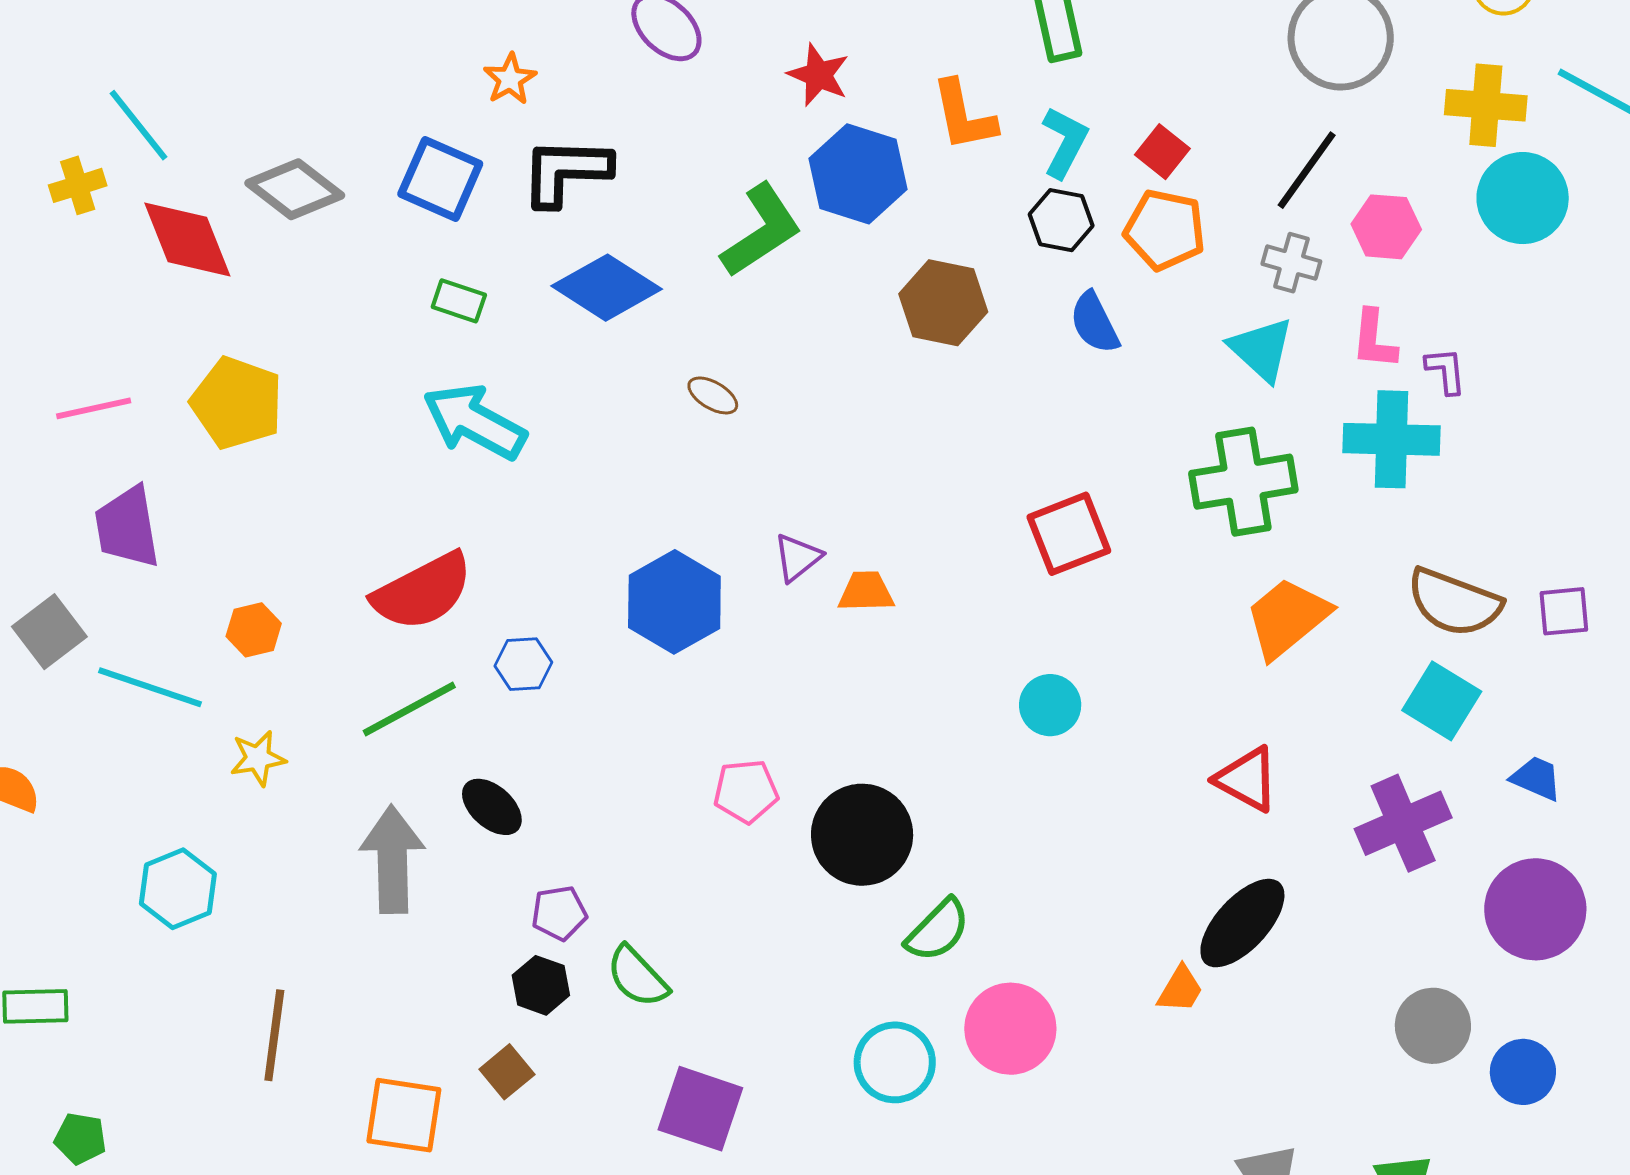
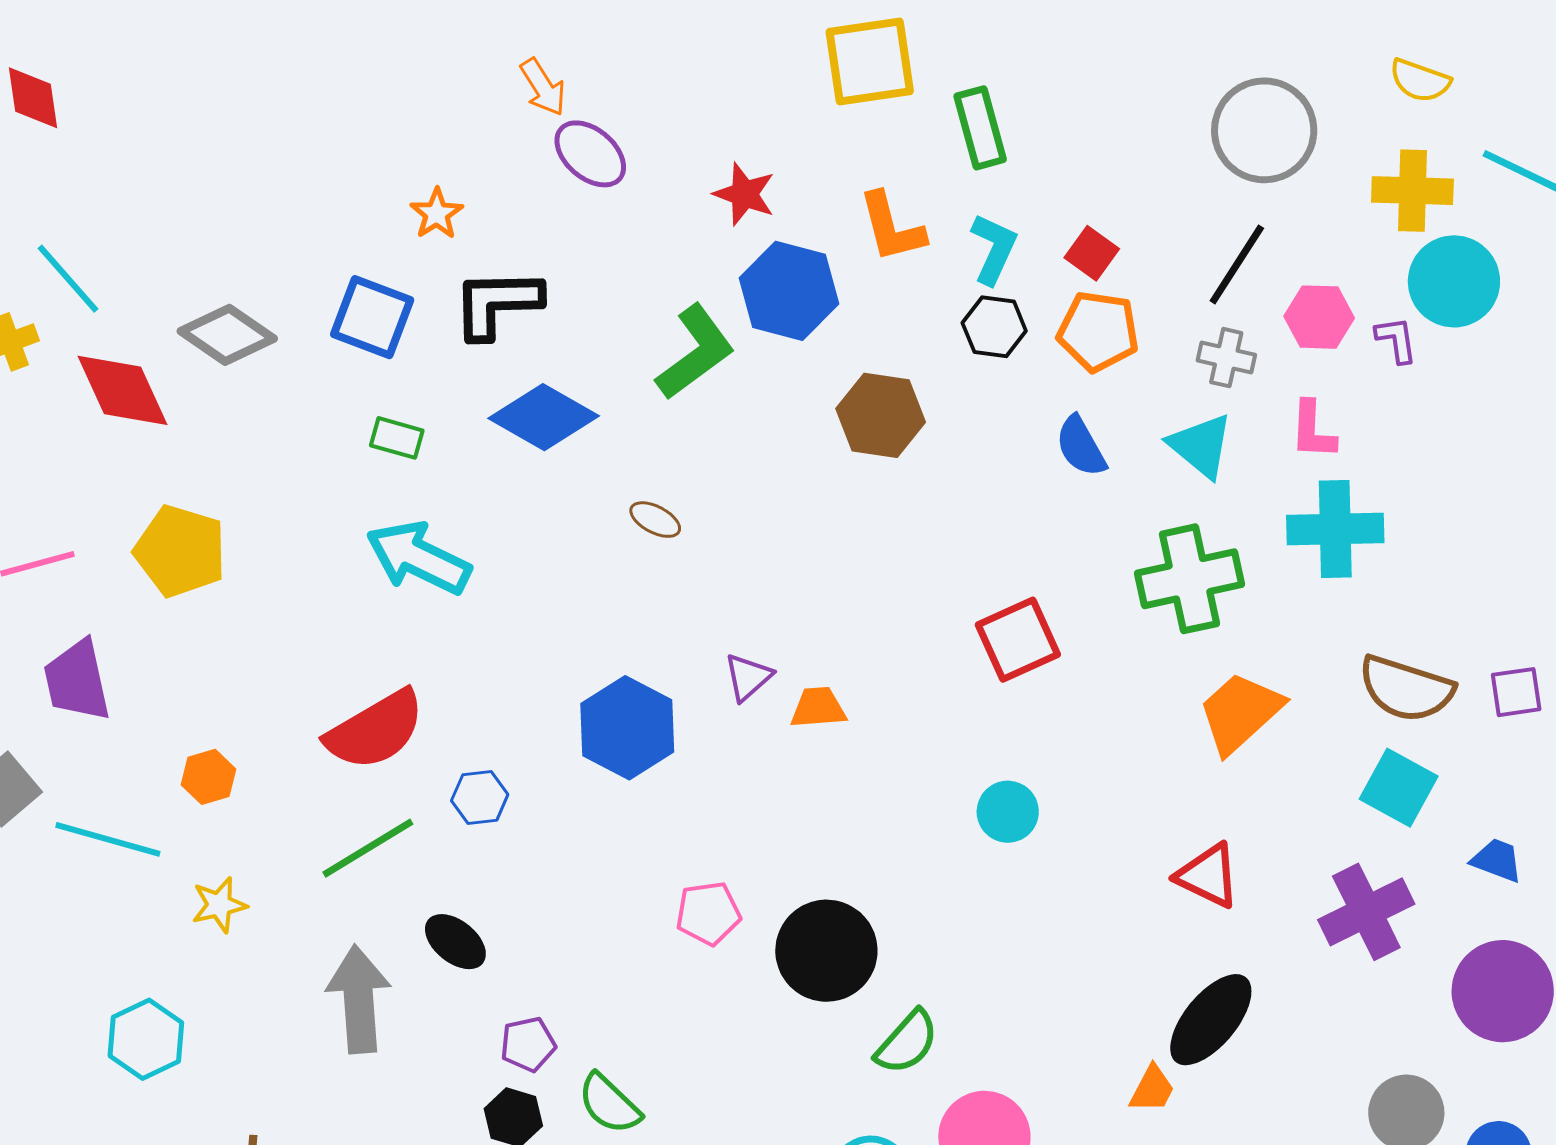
blue semicircle: (1094, 323) -> (1081, 446), moved
purple L-shape: (1446, 371) -> (1396, 340), moved

